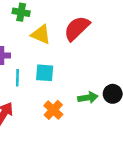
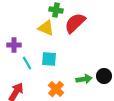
green cross: (21, 12) -> (56, 10), moved
cyan line: (17, 78) -> (27, 63), turned -32

